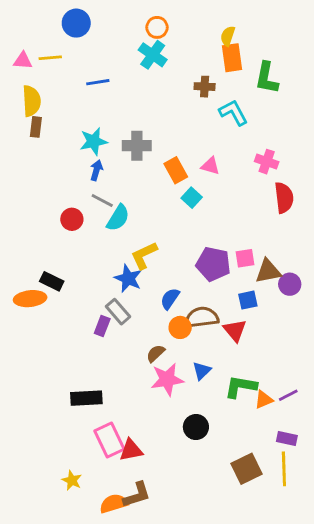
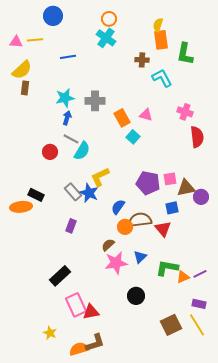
yellow semicircle: (31, 101) -> (22, 70), turned 50
gray rectangle: (118, 312) -> (73, 192), moved
black rectangle: (86, 398) -> (60, 276), turned -40
yellow line: (284, 469) -> (197, 325), turned -30

